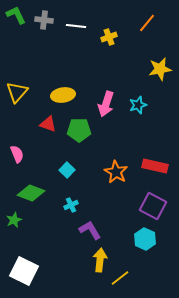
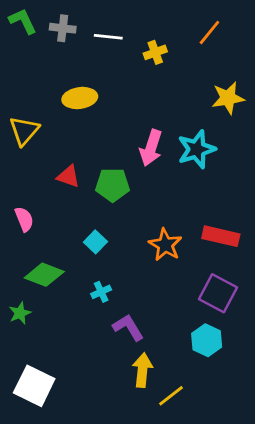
yellow ellipse: (63, 95) -> (80, 98), moved
cyan star: (138, 105) -> (197, 149), size x1.5

